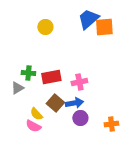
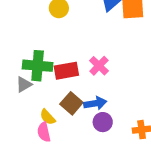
green cross: (28, 73) -> (38, 66), size x1.6
pink cross: (79, 82) -> (99, 66), moved, turned -35
pink semicircle: (33, 126) -> (44, 132), turned 49

